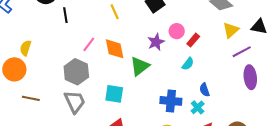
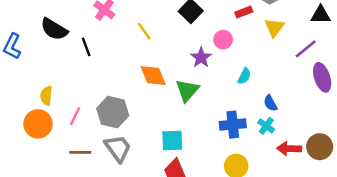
yellow triangle: (231, 30) -> (274, 27), moved
red rectangle: (193, 40) -> (244, 12), moved, turned 40
pink line: (89, 44) -> (75, 116), moved
cyan square: (114, 94) -> (172, 141), moved
brown line: (31, 98) -> (80, 152), moved

